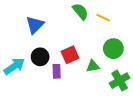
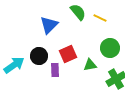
blue triangle: (35, 25) -> (49, 25), moved

